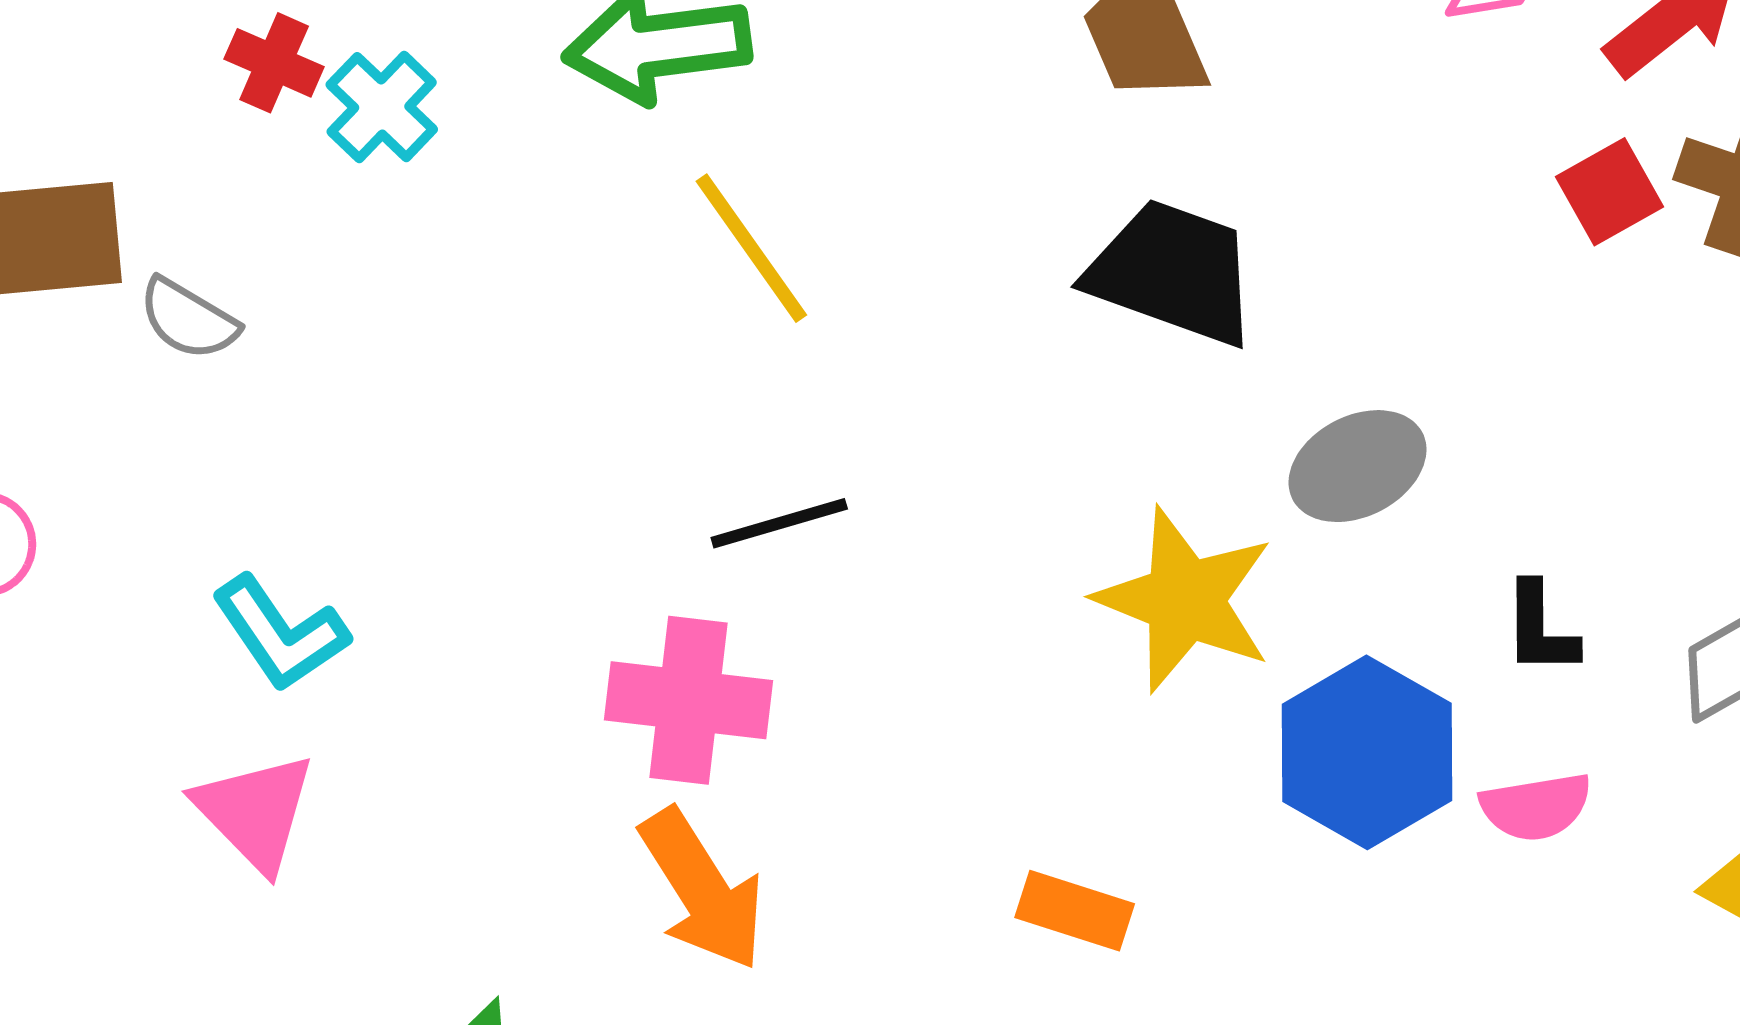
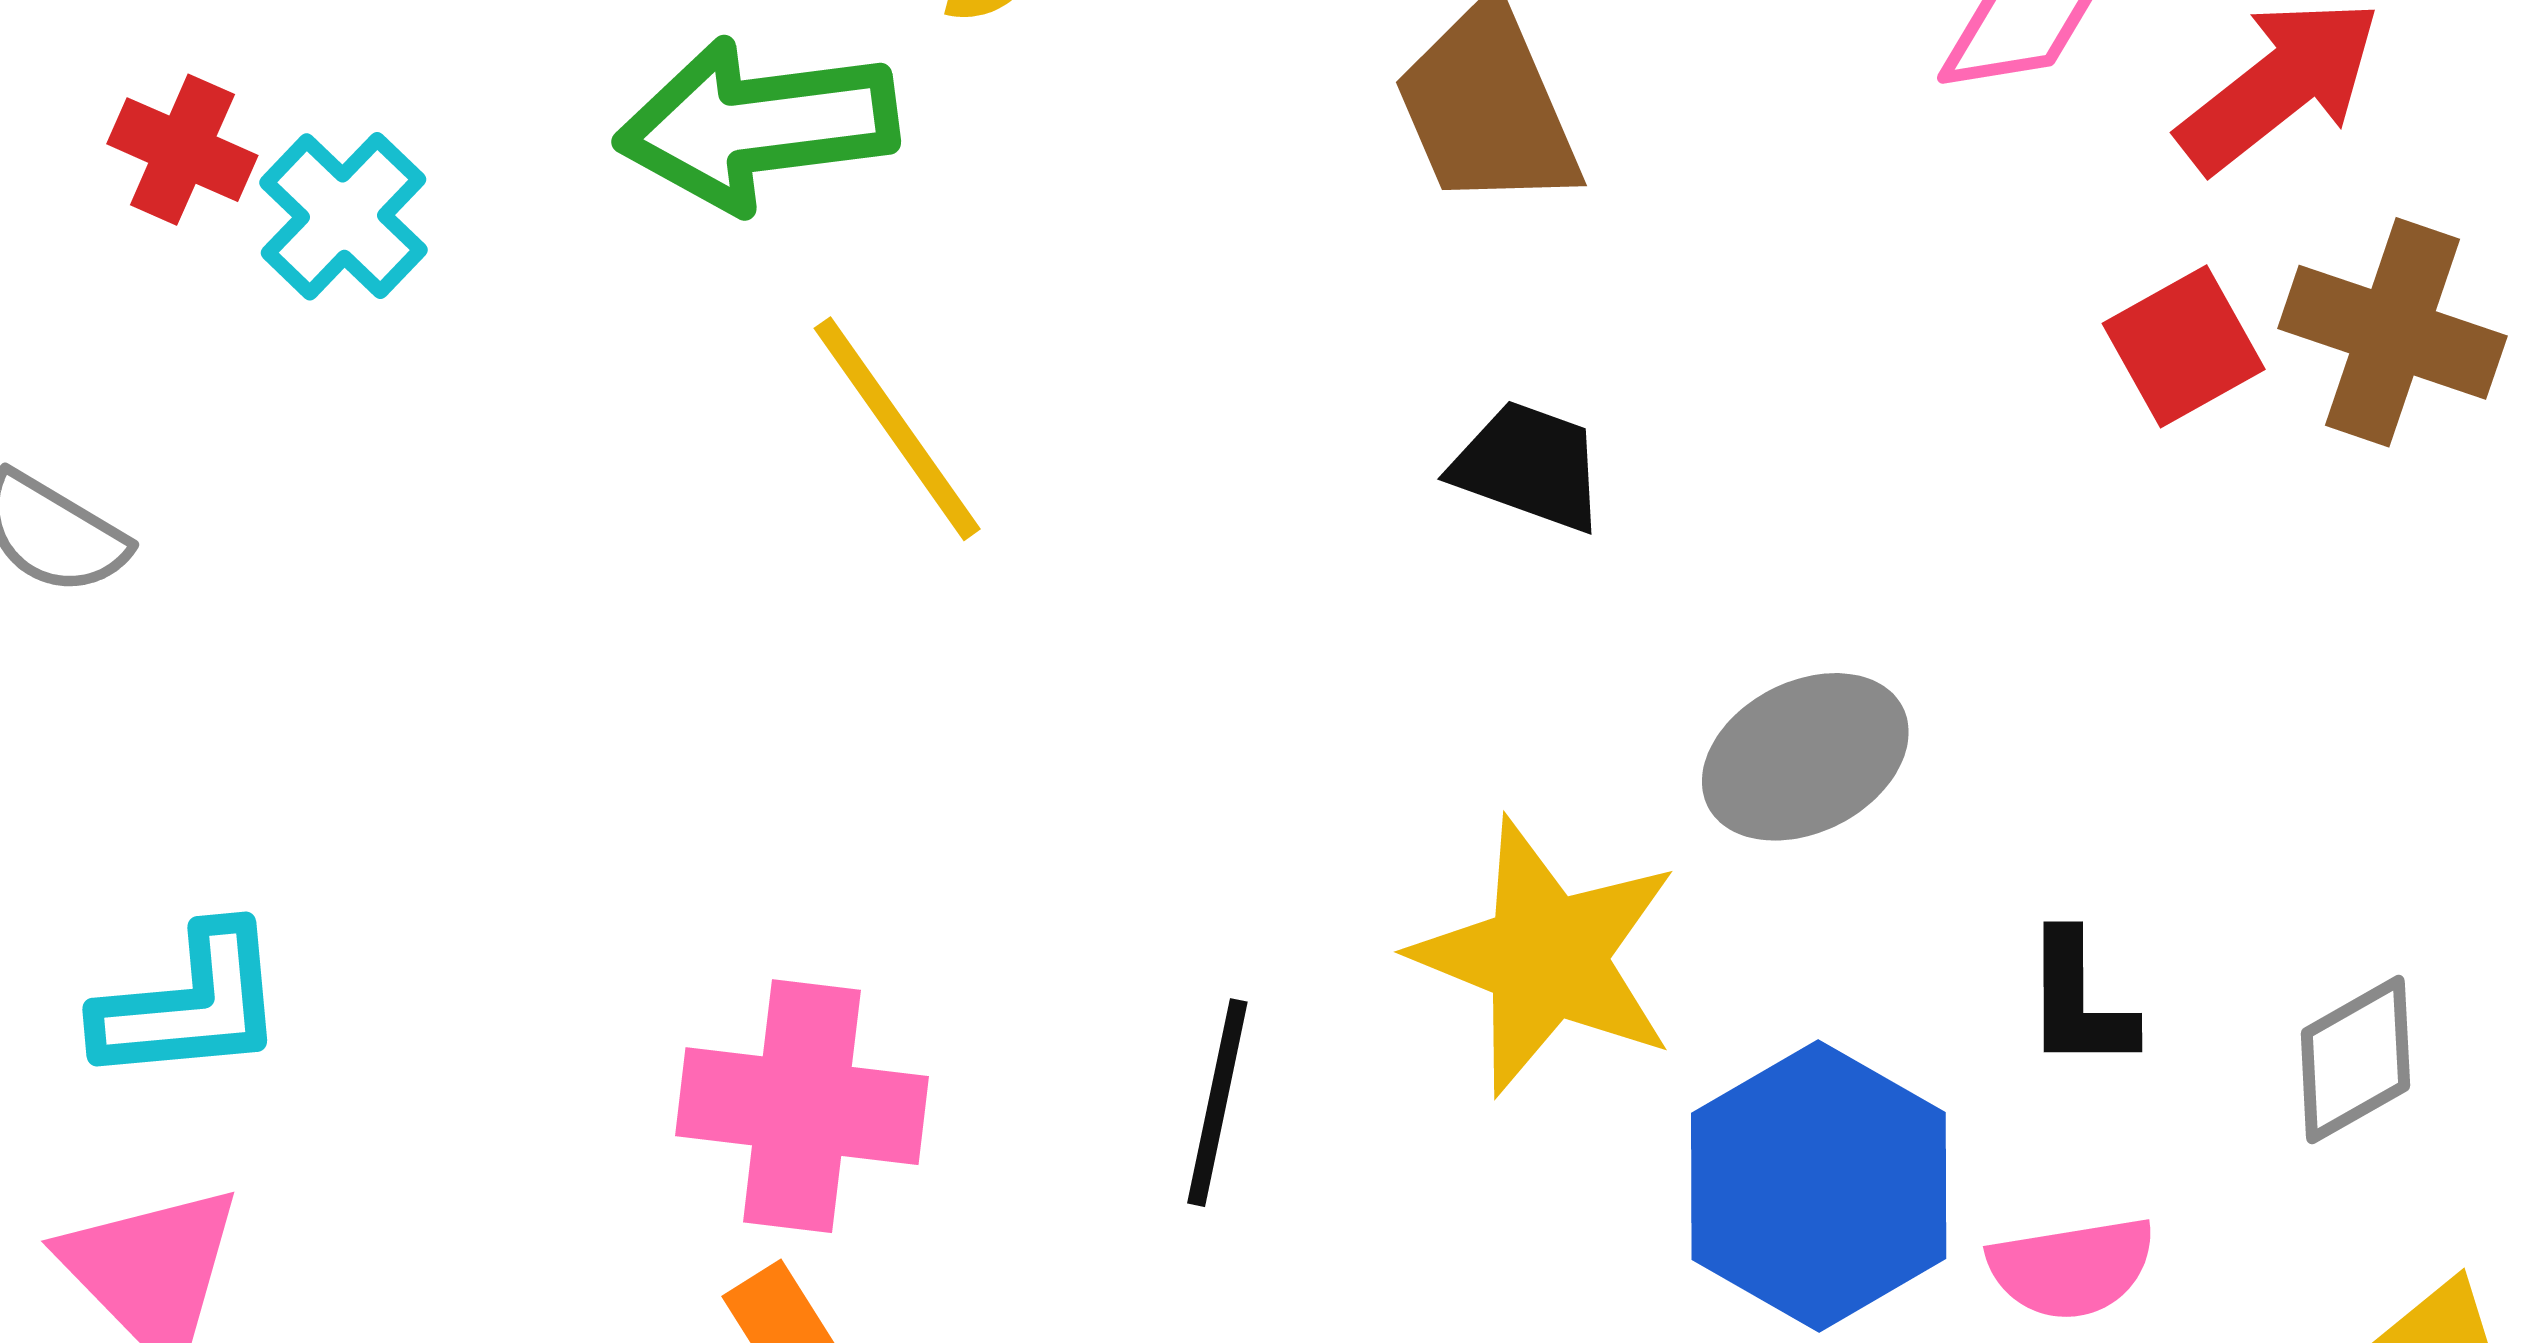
black trapezoid: (1173, 272) -> (1529, 466), size x0.6
black line: (779, 523) -> (1217, 1103), moved, turned -62
cyan L-shape: (280, 633) -> (190, 1005), turned -61

